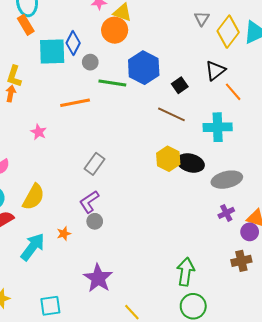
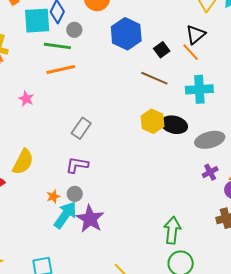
green line: (112, 83) -> (57, 46), moved
orange line: (233, 92) -> (191, 52), moved
purple L-shape: (89, 202) -> (77, 165), turned 45
gray circle: (95, 221) -> (75, 194), moved
cyan arrow: (33, 247) -> (65, 215), moved
purple star: (98, 278) -> (90, 219), moved

